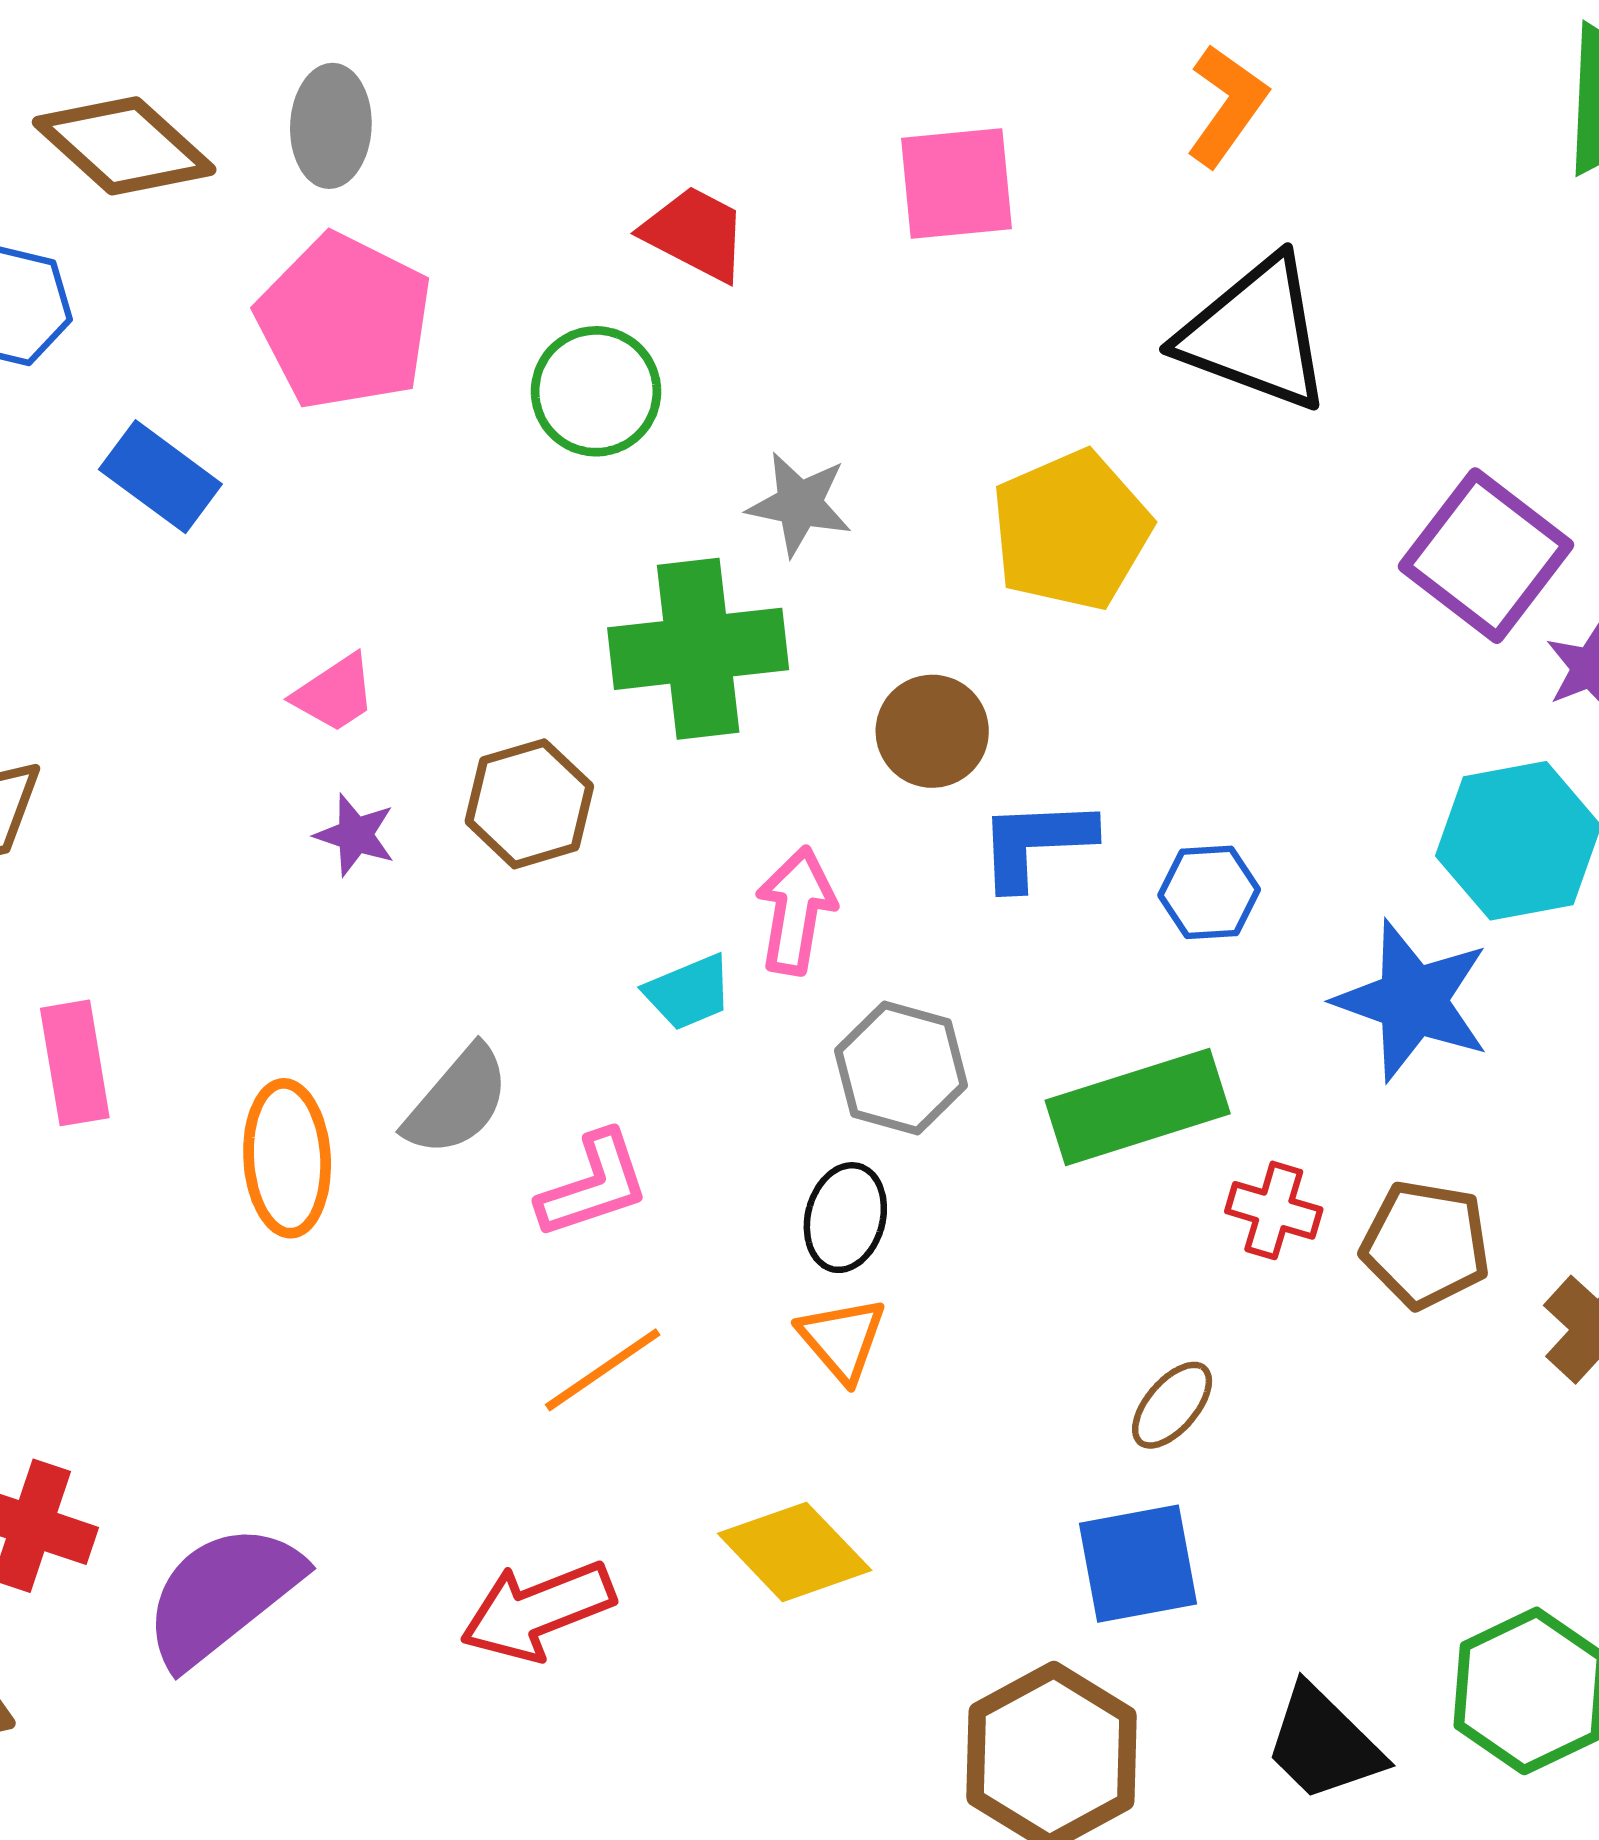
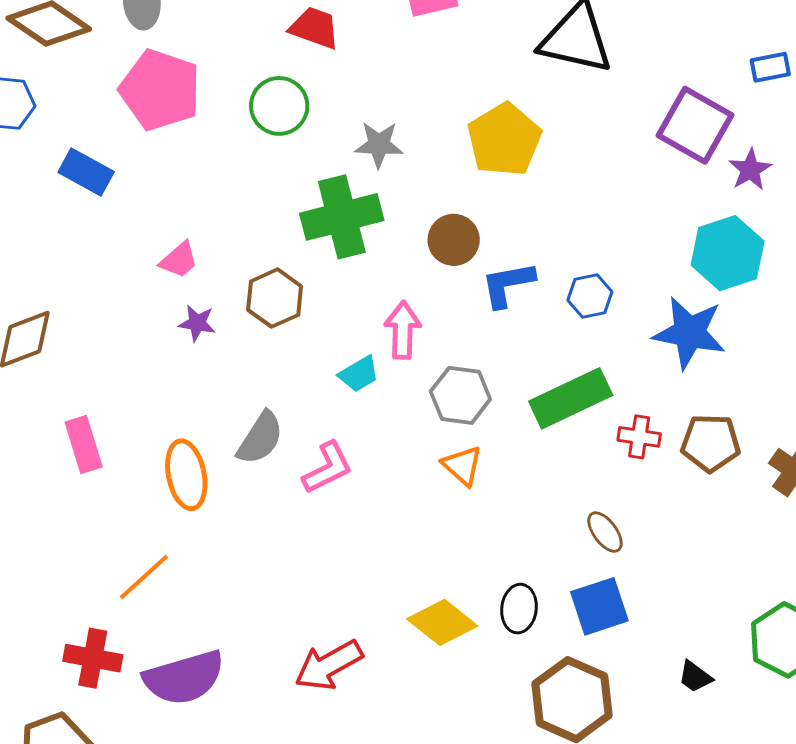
black ellipse: (845, 1218) -> (519, 609), moved
orange triangle: (842, 1339) -> (462, 466), moved
orange line: (603, 1370) -> (144, 577), moved
brown ellipse: (1172, 1405) -> (605, 532), turned -69
purple semicircle: (222, 1595) -> (184, 678), turned -150
black trapezoid: (1323, 1744) -> (695, 677), size x0.6

